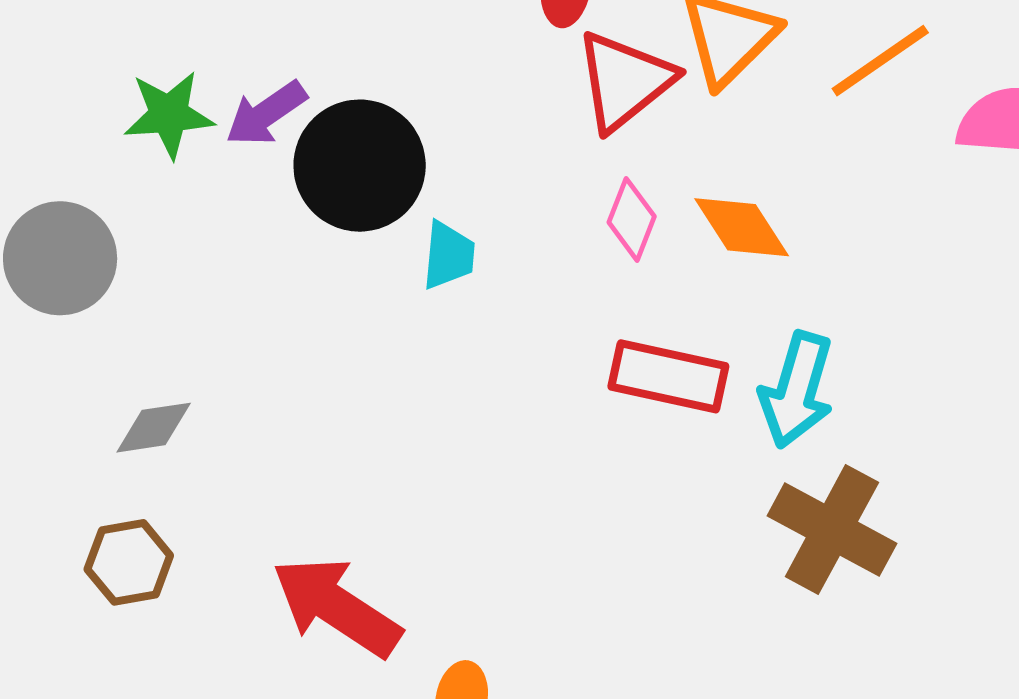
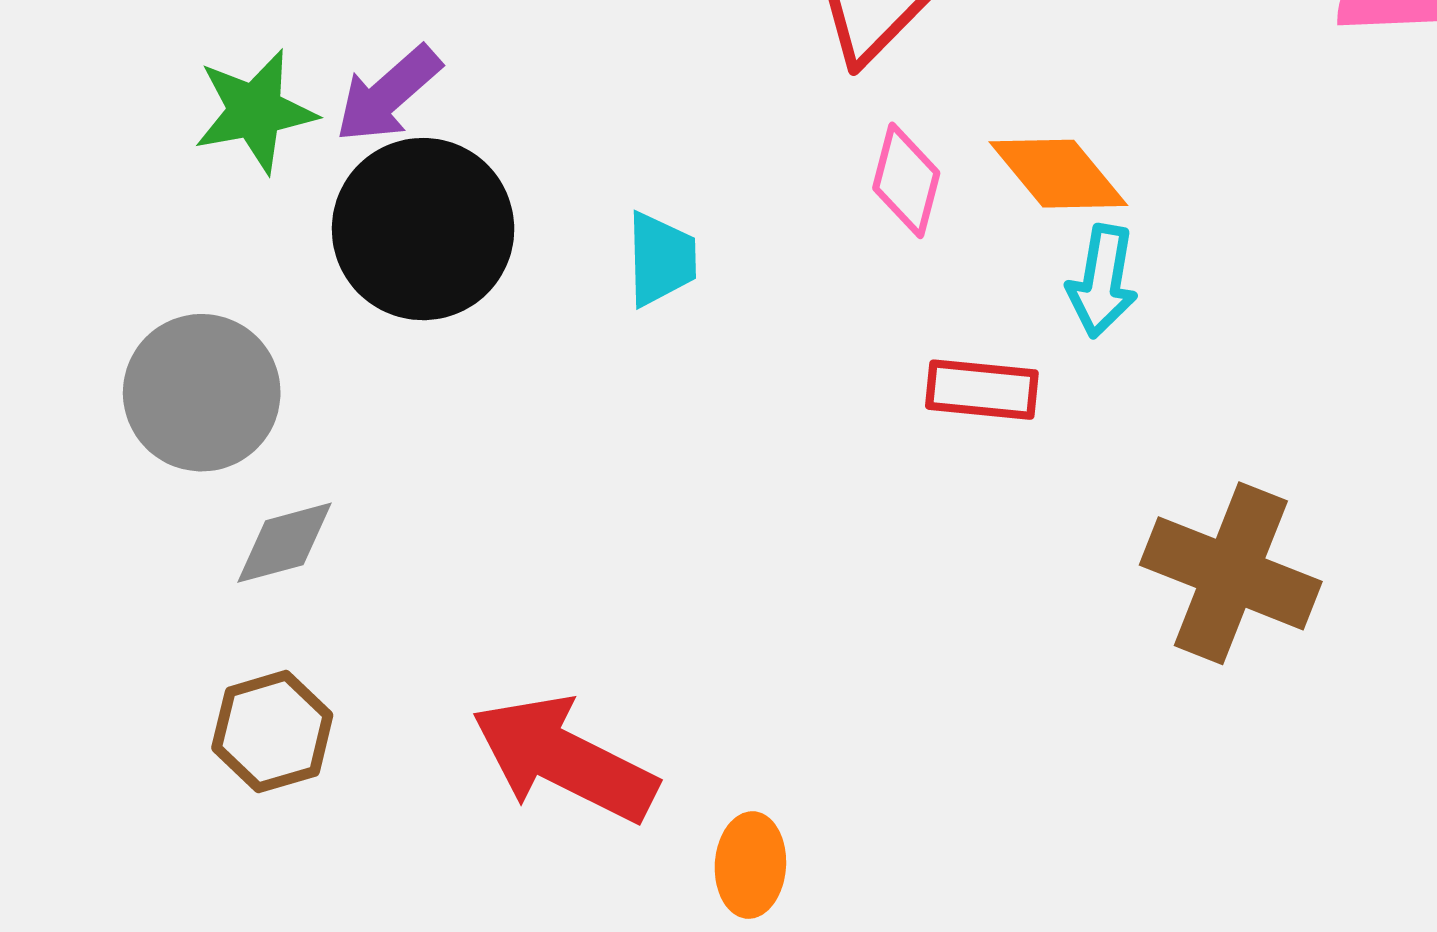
black circle: (360, 166) -> (423, 229), moved
gray circle: (60, 258) -> (202, 393), moved
red rectangle: (668, 376) -> (982, 390), size x0.7
cyan arrow: (797, 390) -> (1102, 281), moved, size x0.7

